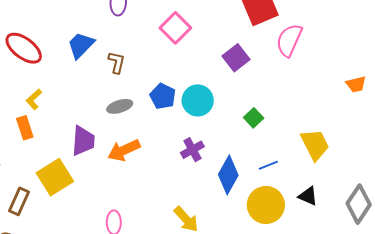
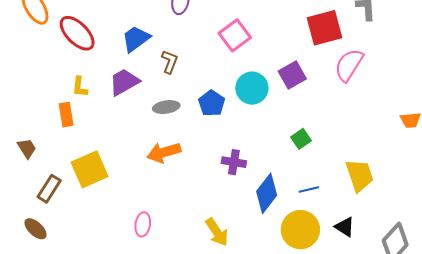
yellow L-shape: (34, 99) -> (80, 87), turned -50
cyan circle: (198, 100) -> (252, 88), moved
purple trapezoid: (83, 141) -> (124, 82), moved, turned -132
purple cross: (192, 150) -> (234, 162), turned 30

